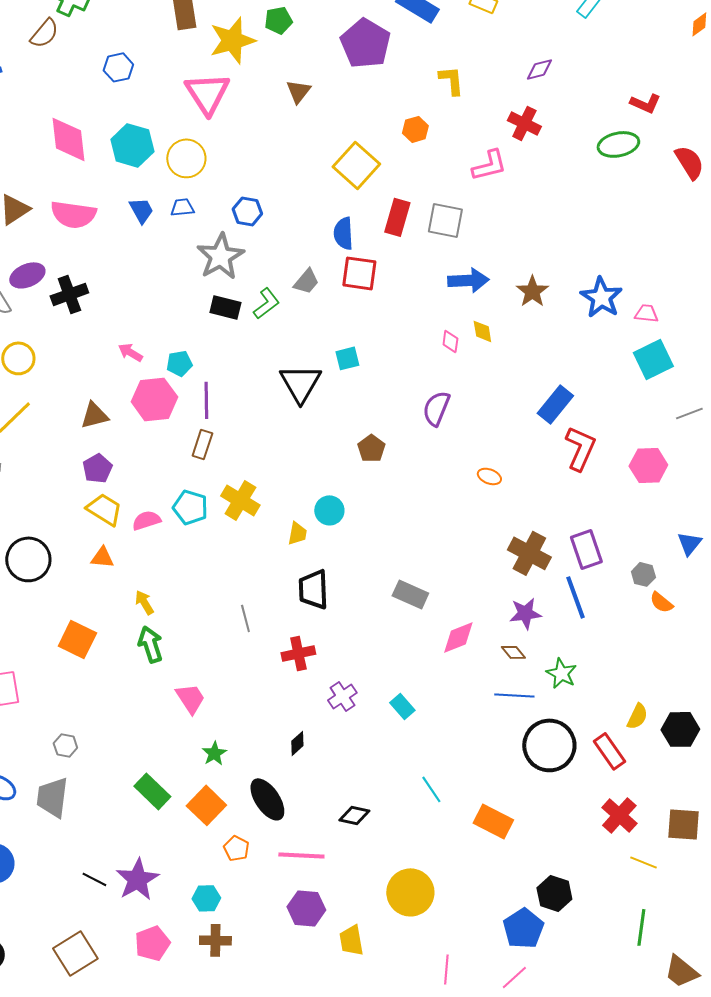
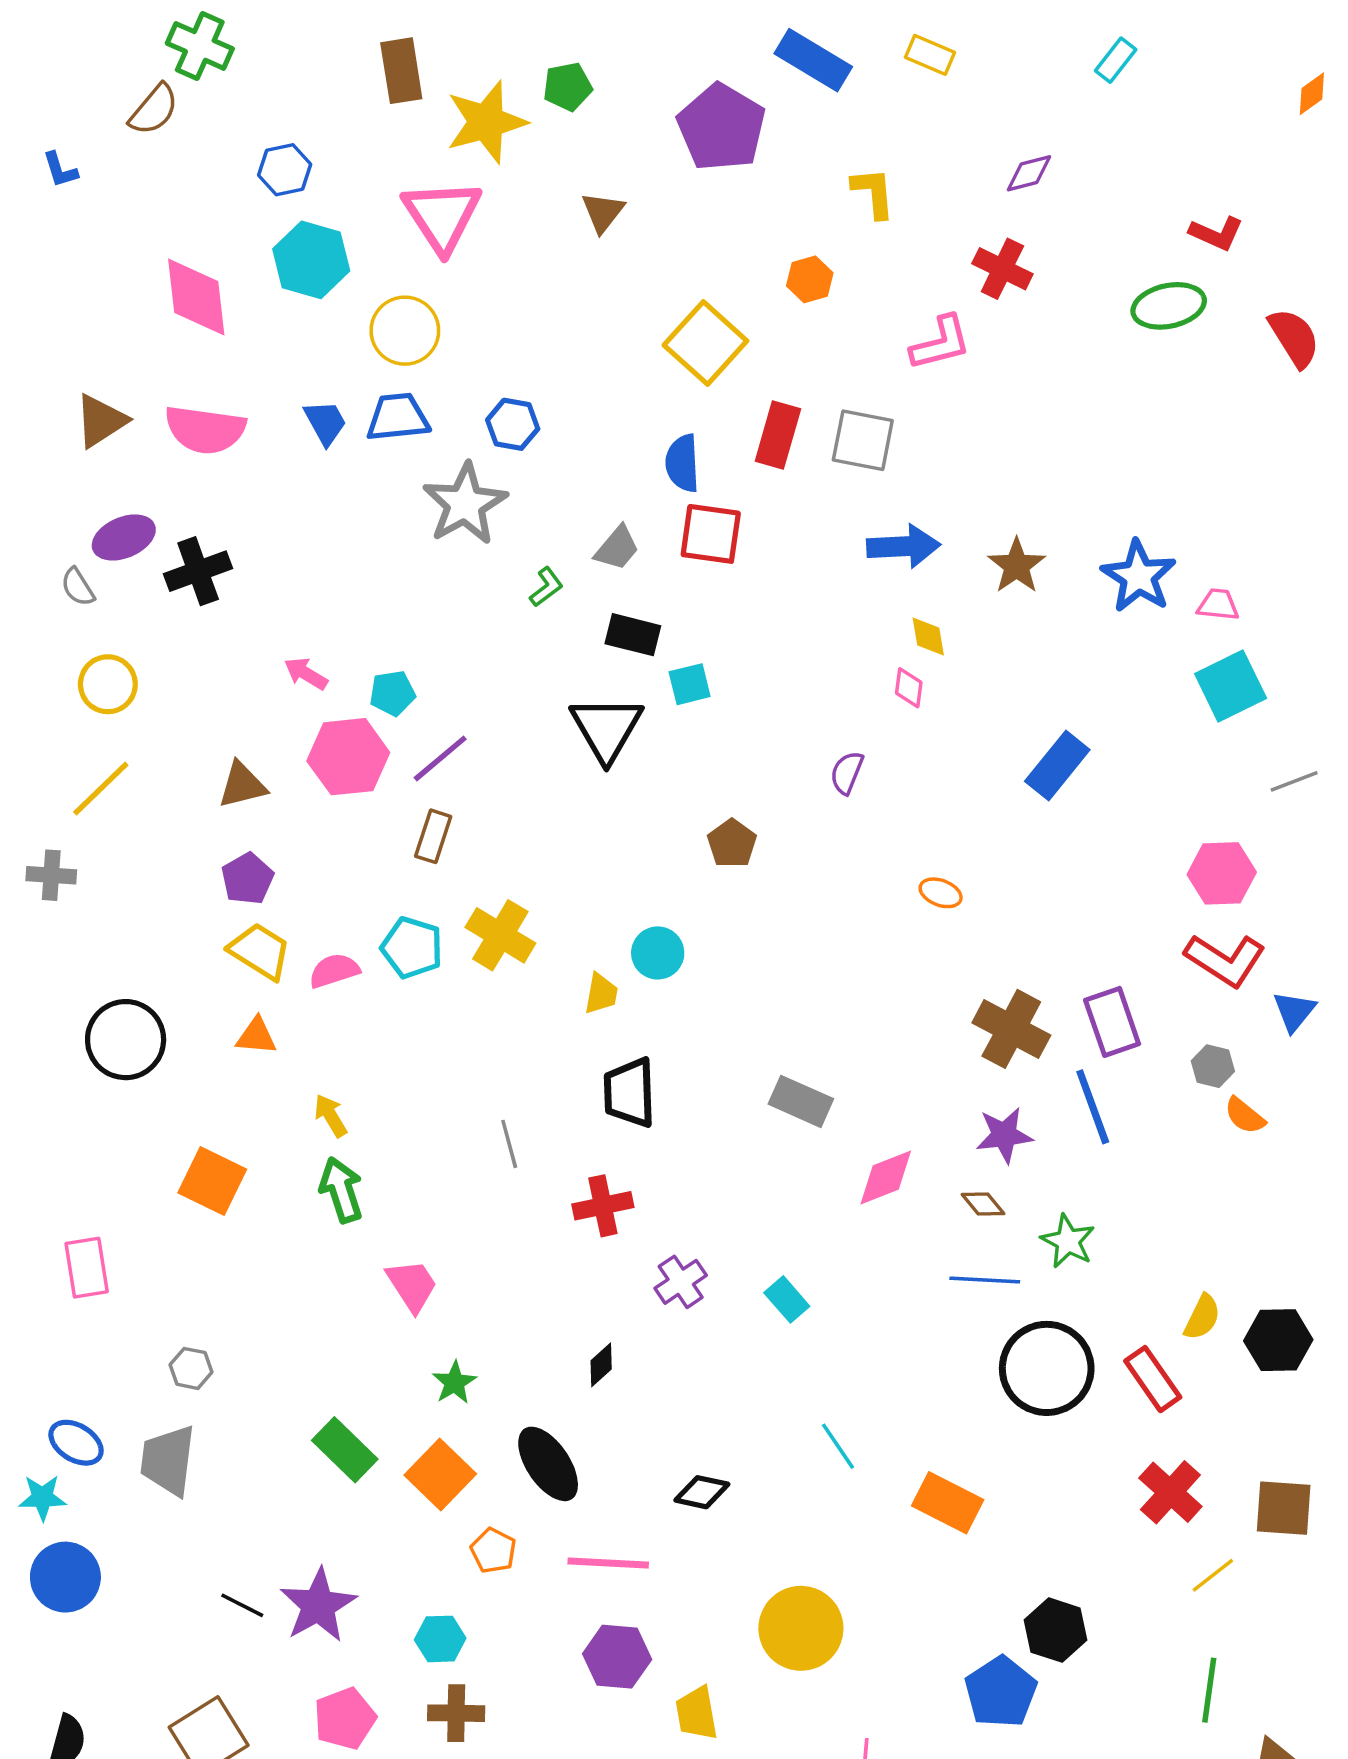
cyan hexagon: (132, 145) -> (311, 260), moved
blue trapezoid: (182, 207) -> (398, 417), size x1.5
green L-shape: (266, 303) -> (546, 587), size x0.7
black rectangle: (225, 307) -> (633, 635), moved
pink diamond: (450, 341) -> (909, 688), moved
purple line: (206, 400) -> (440, 758), turned 51
purple semicircle: (436, 408) -> (847, 773), size x0.7
red L-shape: (580, 448) -> (1225, 960), moved, turned 99
yellow line: (643, 862) -> (1213, 1575), turned -60

